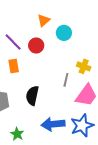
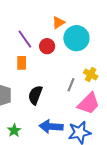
cyan circle: (64, 33) -> (76, 38), size x1.6

